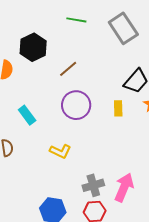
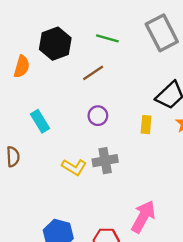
green line: (76, 20) -> (107, 38), moved
purple circle: (76, 105) -> (98, 116), size x0.6
gray cross: (93, 185) -> (105, 161), moved

